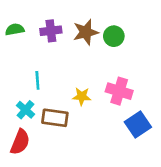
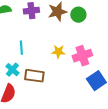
pink cross: (119, 91) -> (82, 56), turned -36
yellow star: (82, 96) -> (58, 52), moved

